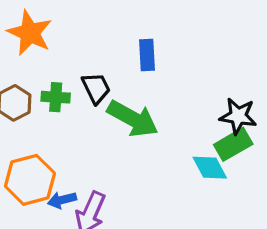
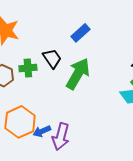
blue rectangle: (147, 55) -> (80, 33), turned 60
green arrow: (133, 119) -> (78, 74), turned -80

